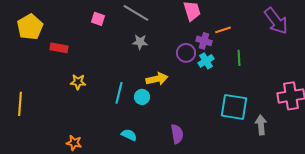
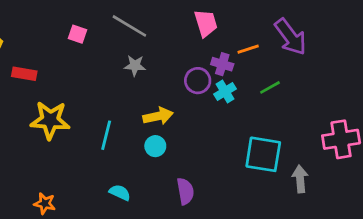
purple arrow: (276, 21) -> (291, 37), moved
green line: (239, 58) -> (270, 87), turned 63
yellow star: (78, 82) -> (50, 120), size x1.8
cyan circle: (142, 97) -> (155, 146), moved

